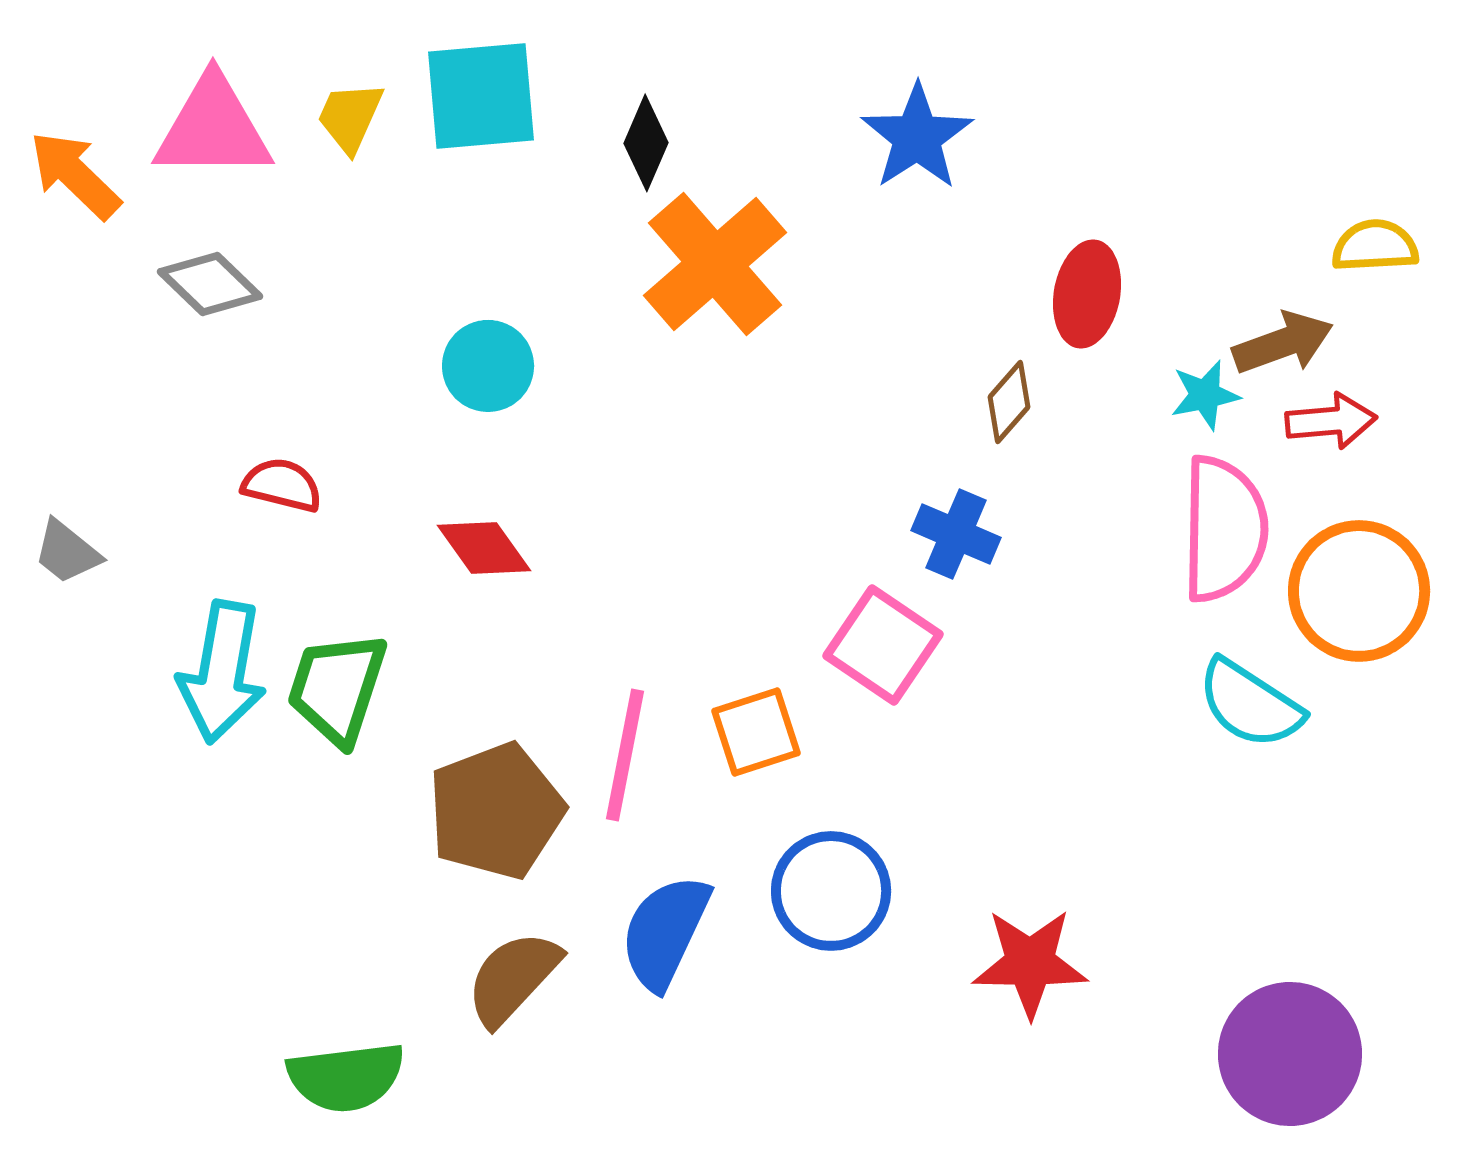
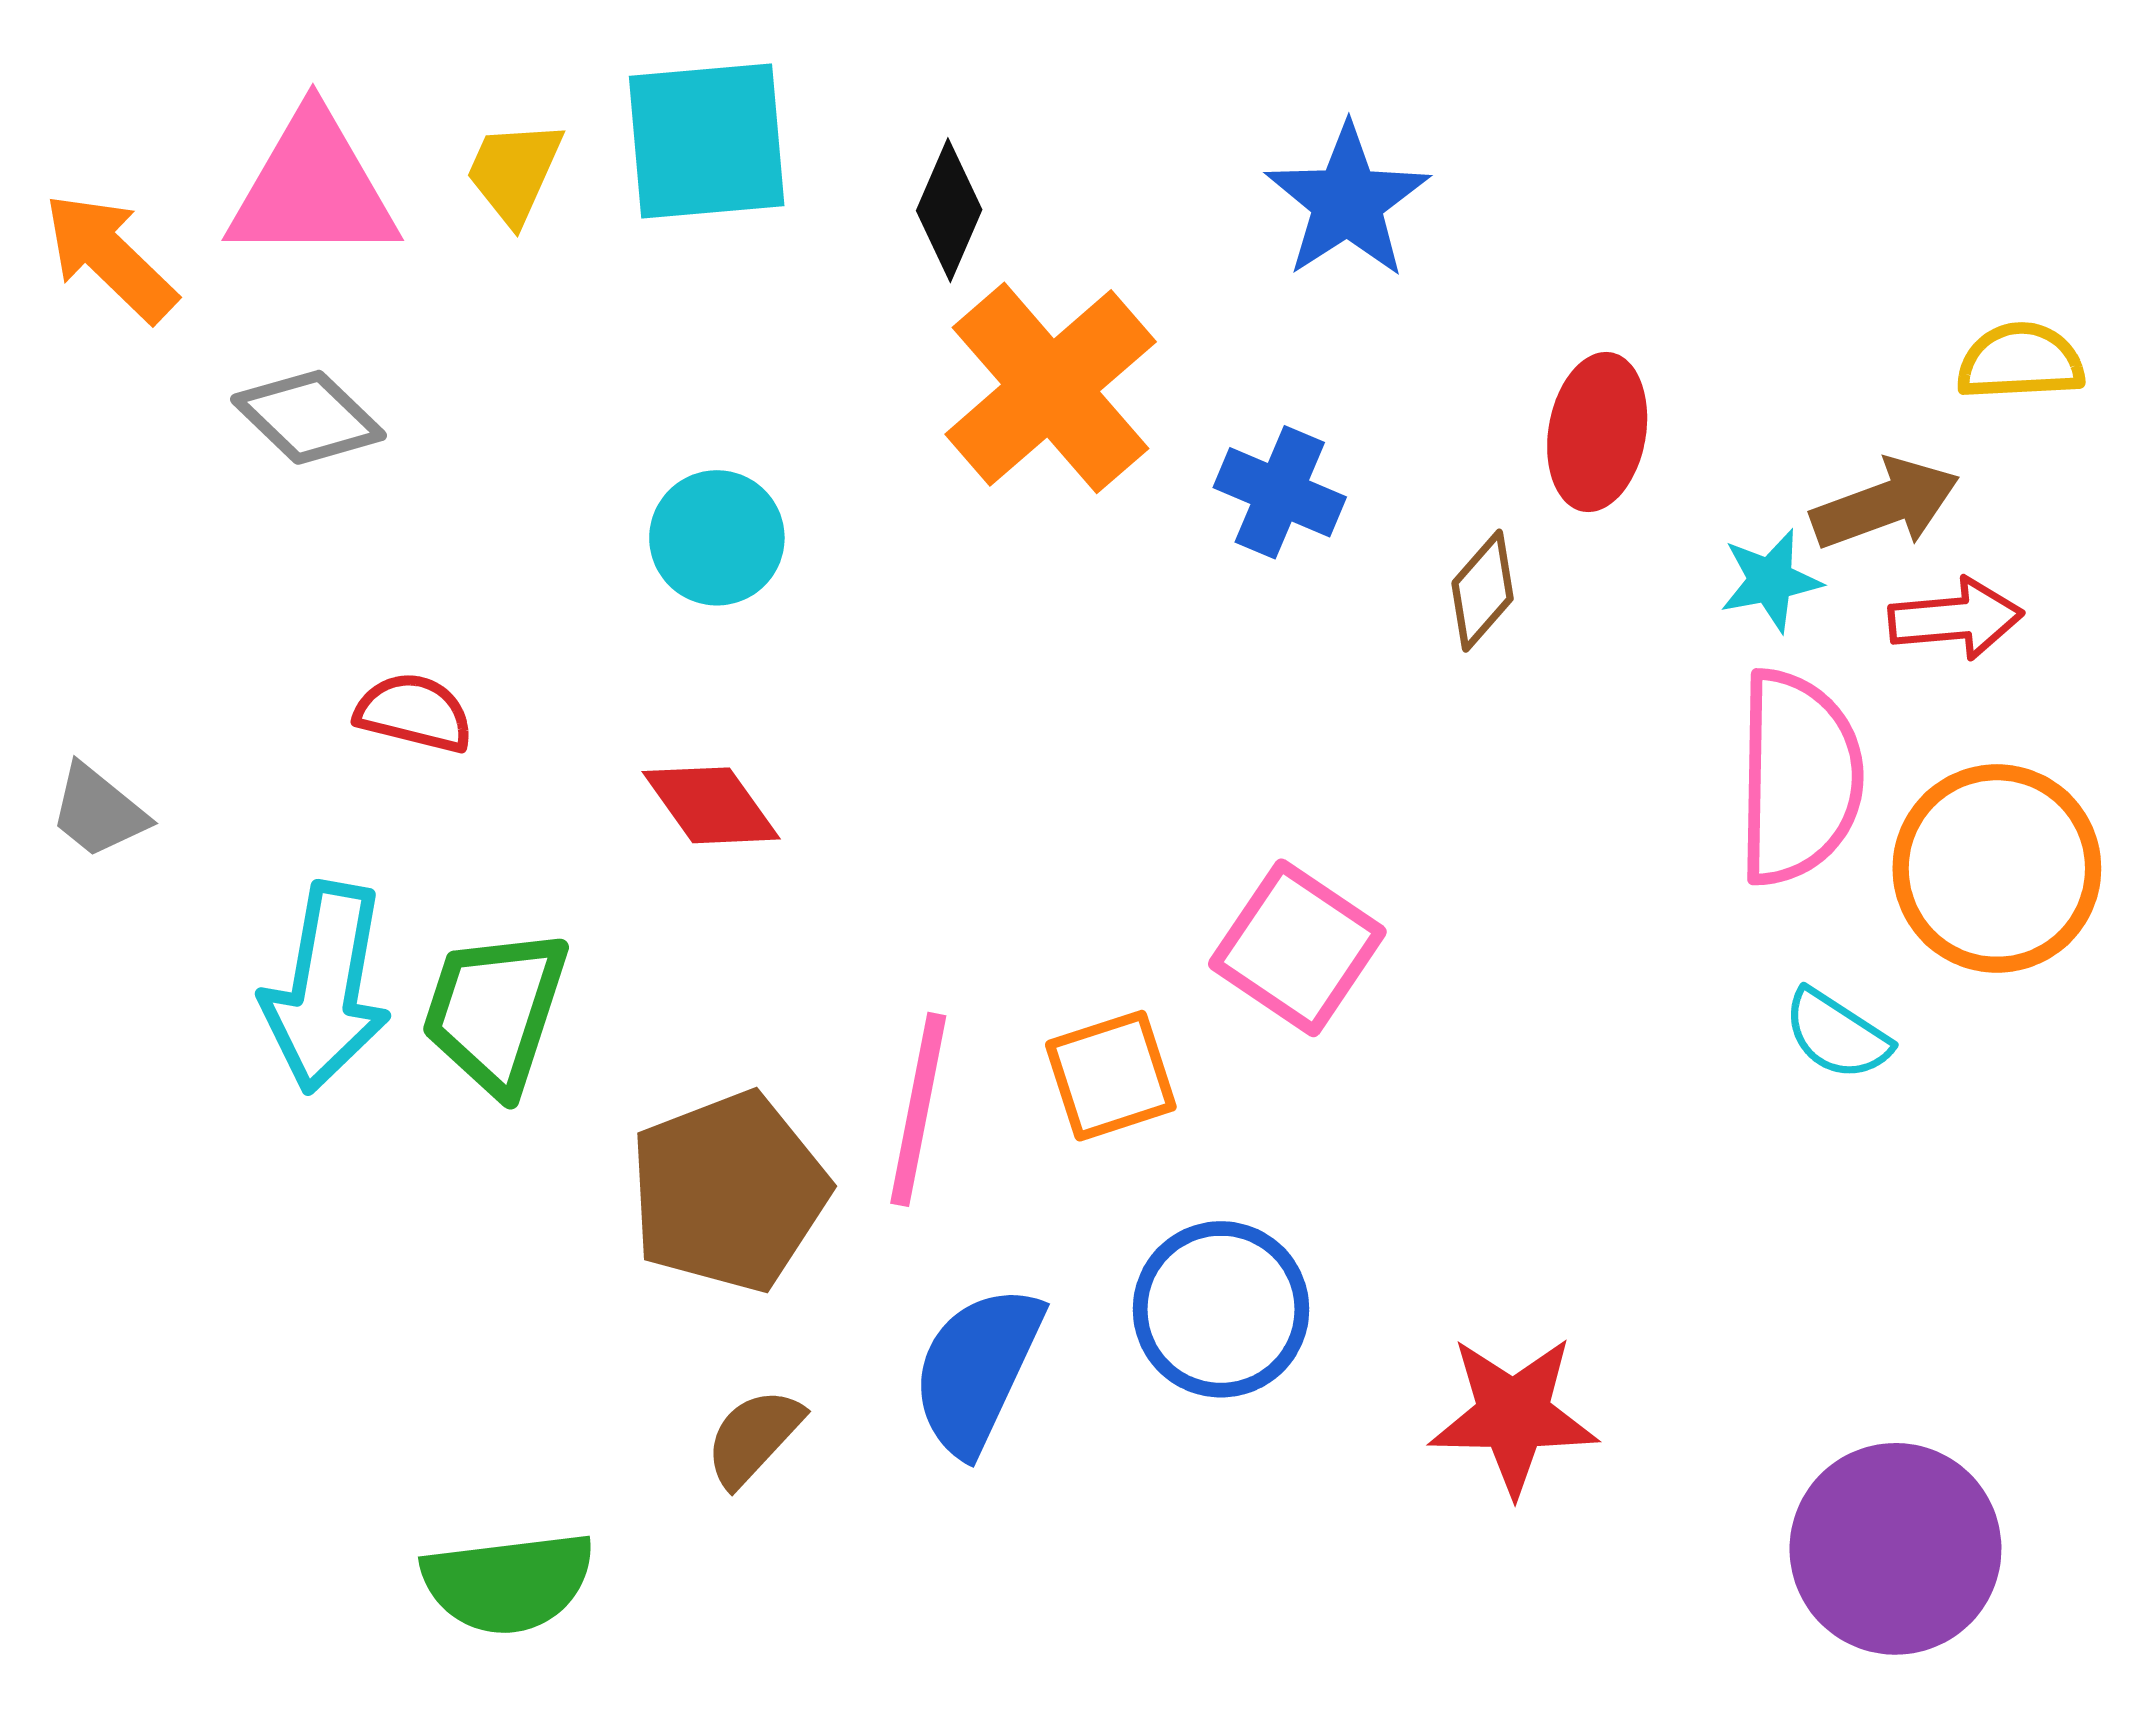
blue cross: (956, 534) -> (1280, 492), moved
cyan semicircle: (1250, 704) -> (1837, 1035), size x0.7
brown semicircle: (513, 978) -> (754, 1437), size x0.7

